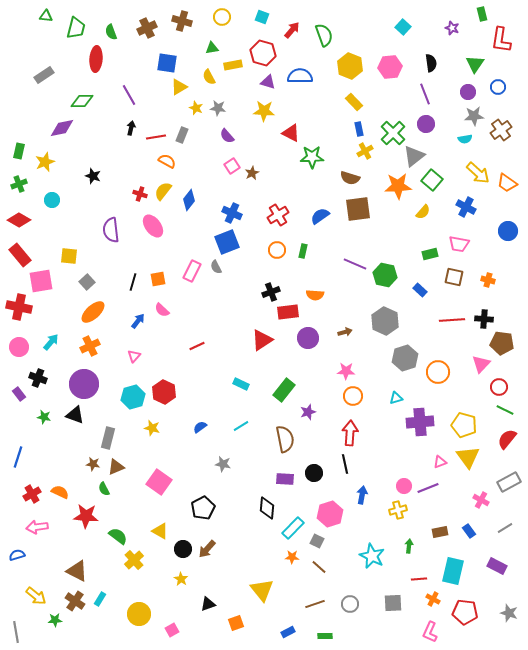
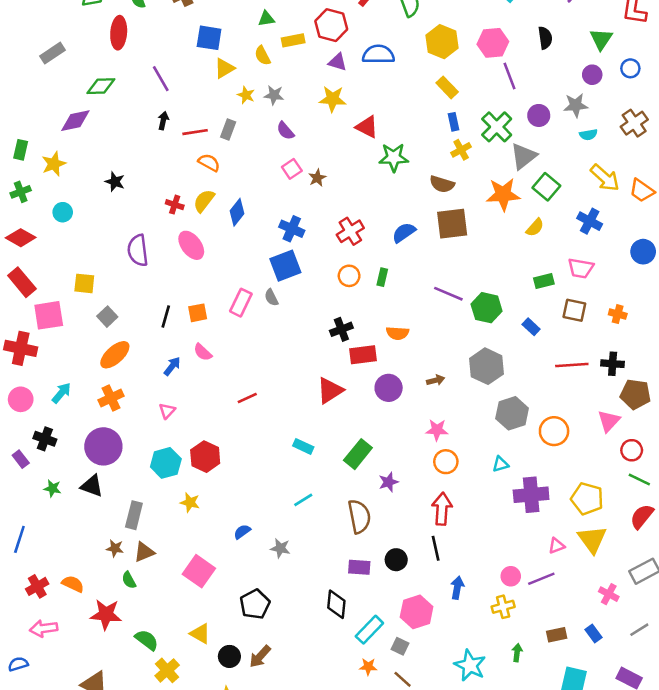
purple line: (425, 94) -> (509, 76), moved
gray star: (474, 116) -> (576, 105), moved
blue semicircle: (200, 427) -> (242, 532), moved

